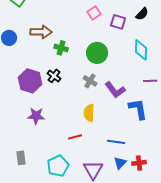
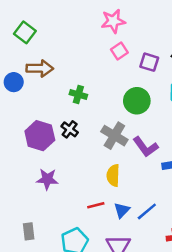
brown arrow: (41, 32) -> (40, 68), moved
green circle: (97, 53) -> (137, 101), moved
gray cross: (90, 81) -> (114, 136), size x1.5
blue line: (116, 142) -> (147, 211), turned -48
blue triangle: (120, 163) -> (122, 210), moved

